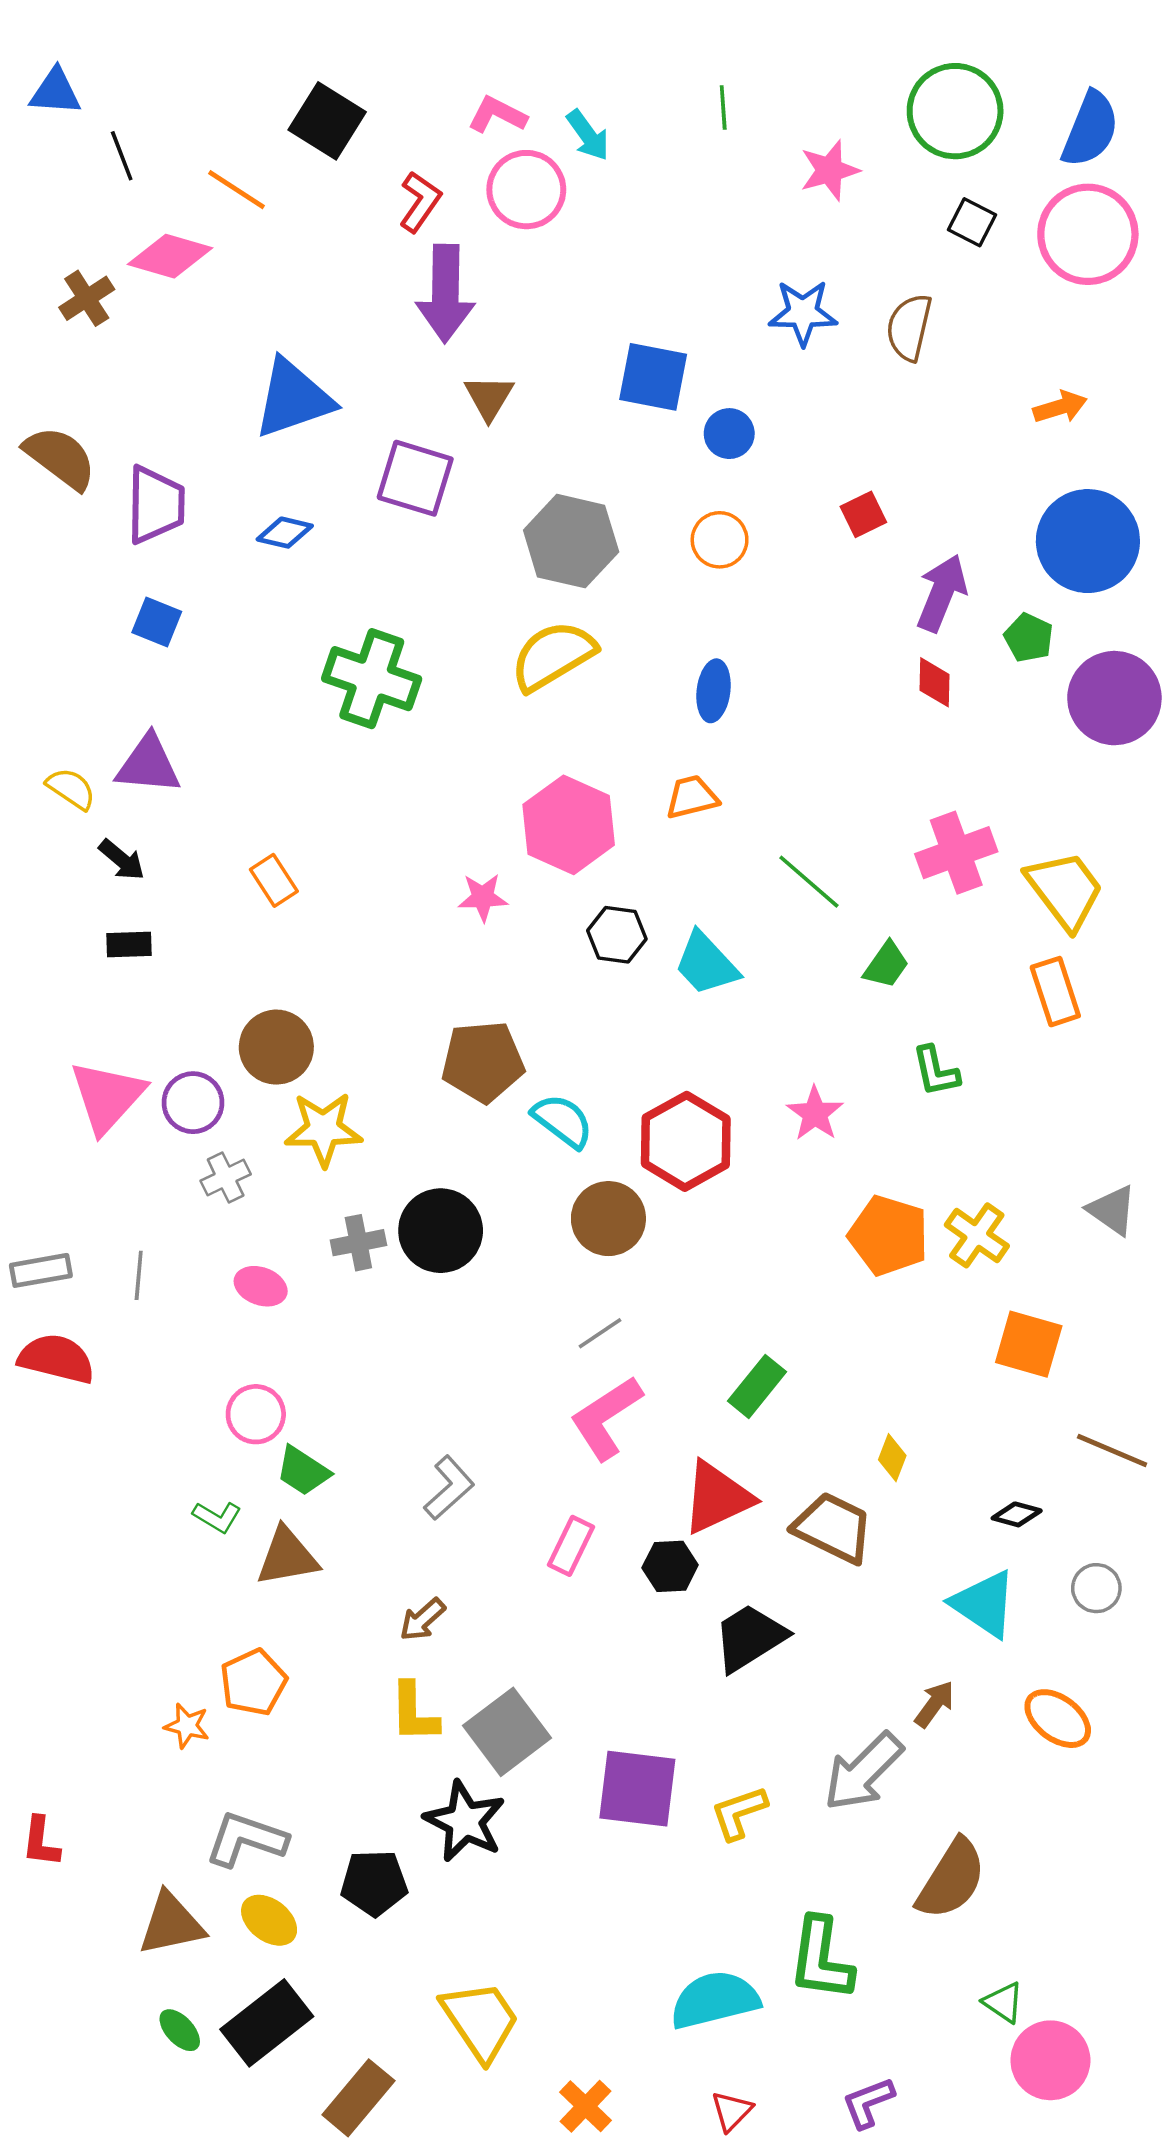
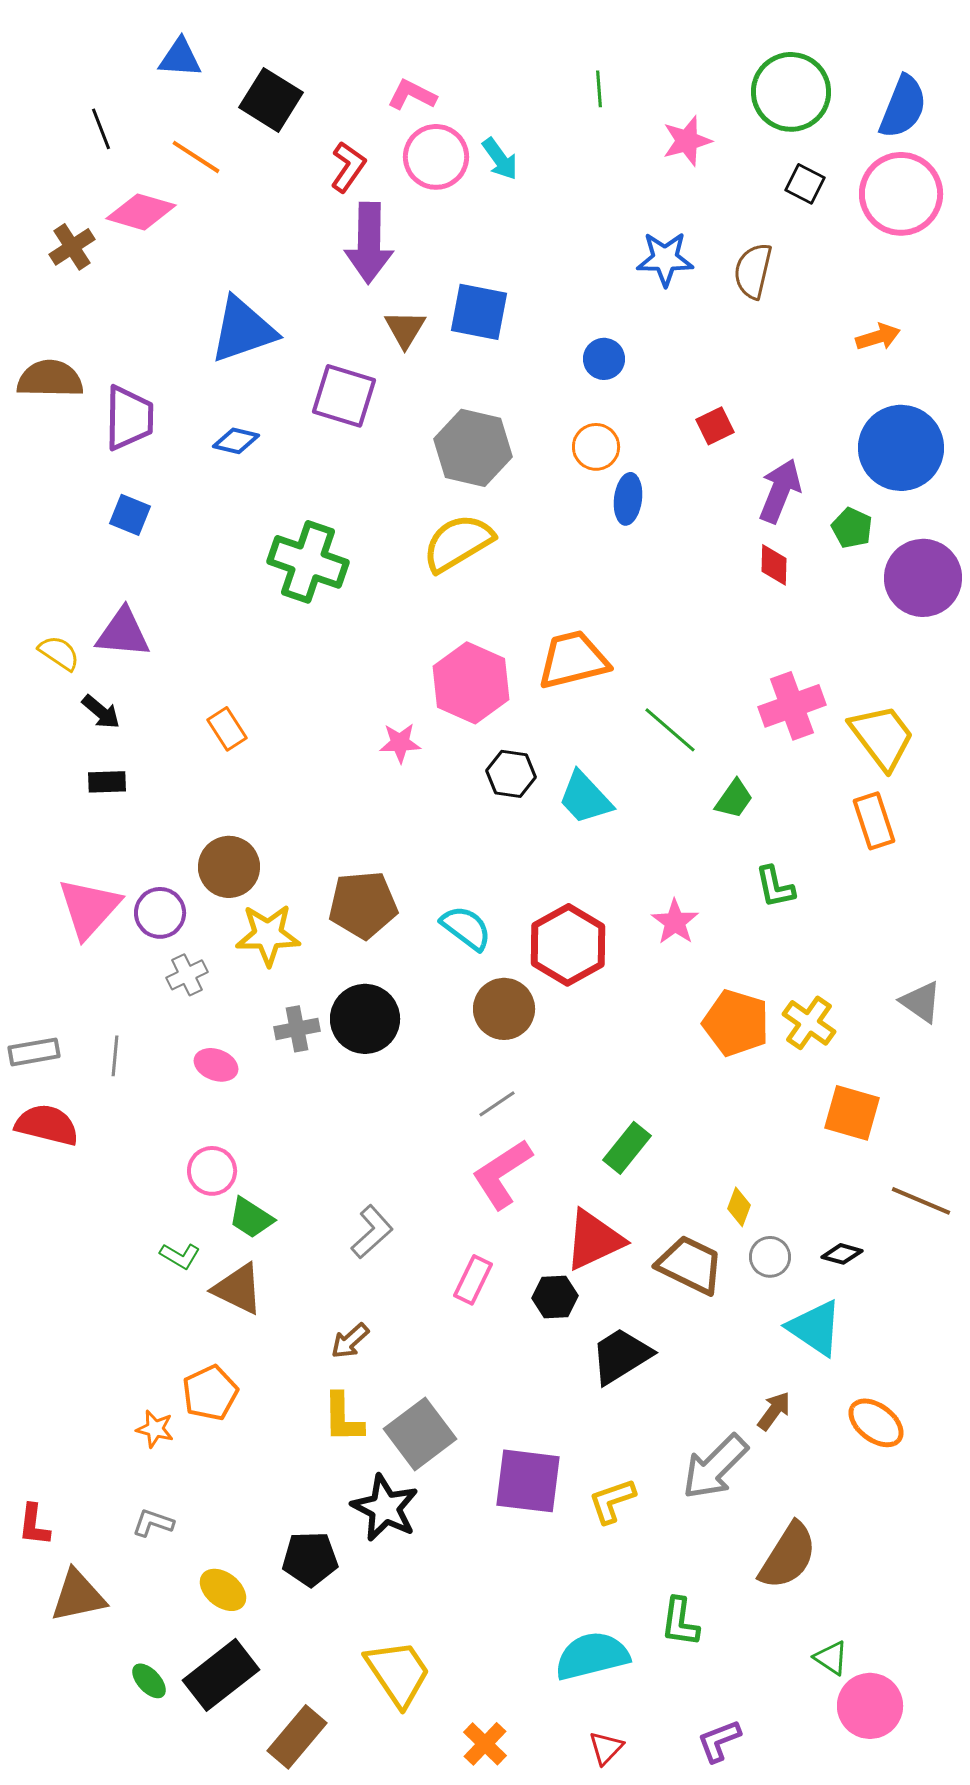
blue triangle: (55, 92) -> (180, 58), moved
cyan arrow: (588, 135) -> (500, 159), moved
blue square: (653, 377) -> (479, 312), moved
brown semicircle: (60, 458) -> (50, 379), turned -36
blue ellipse: (714, 691) -> (628, 499), moved
orange trapezoid: (692, 797) -> (573, 660), size x1.6
brown pentagon: (483, 1062) -> (363, 905), moved
brown triangle: (287, 1557) -> (238, 1289), turned 36
gray circle: (1096, 1588) -> (770, 1257), moved
gray L-shape: (246, 1839) -> (153, 1523), moved, size x0.6
brown triangle: (171, 1924) -> (78, 1596), moved
green L-shape: (821, 1959) -> (680, 1622), size x0.7

